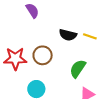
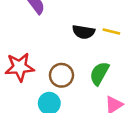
brown circle: (43, 55) -> (61, 75), moved

